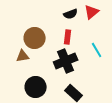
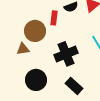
red rectangle: (68, 37) -> (54, 18), moved

